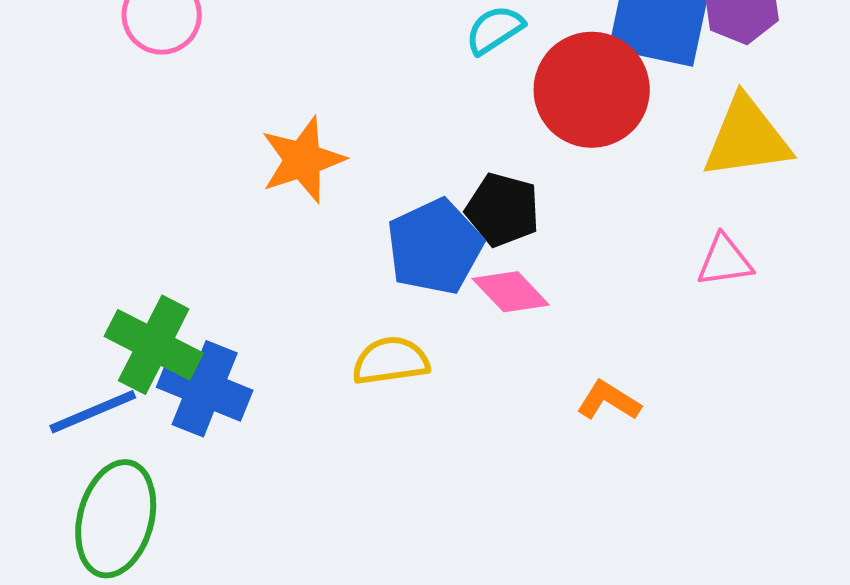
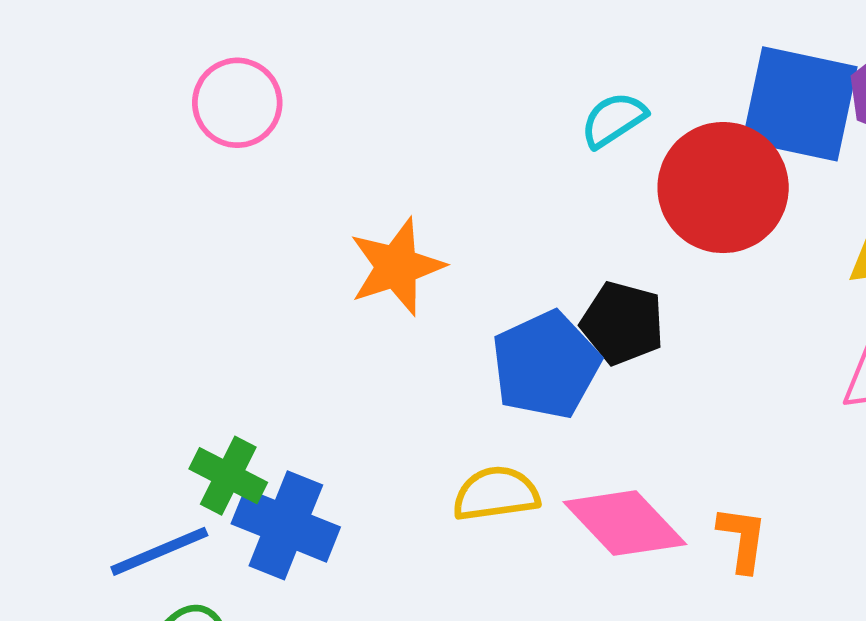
pink diamond: (511, 292) -> (625, 523), moved, size x1.4
green cross: (154, 345) -> (228, 476), size x0.7
orange L-shape: (609, 401) -> (742, 539), turned 66

